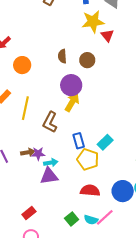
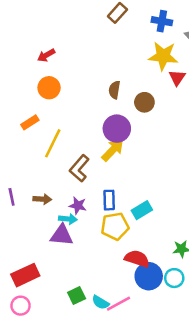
orange circle: (22, 65) -> (49, 88), moved
purple star: (38, 154) -> (78, 206), moved
yellow pentagon: (88, 159) -> (115, 226), turned 30
red semicircle: (90, 190) -> (137, 259), moved
red rectangle: (29, 213) -> (25, 275), size x1.5

